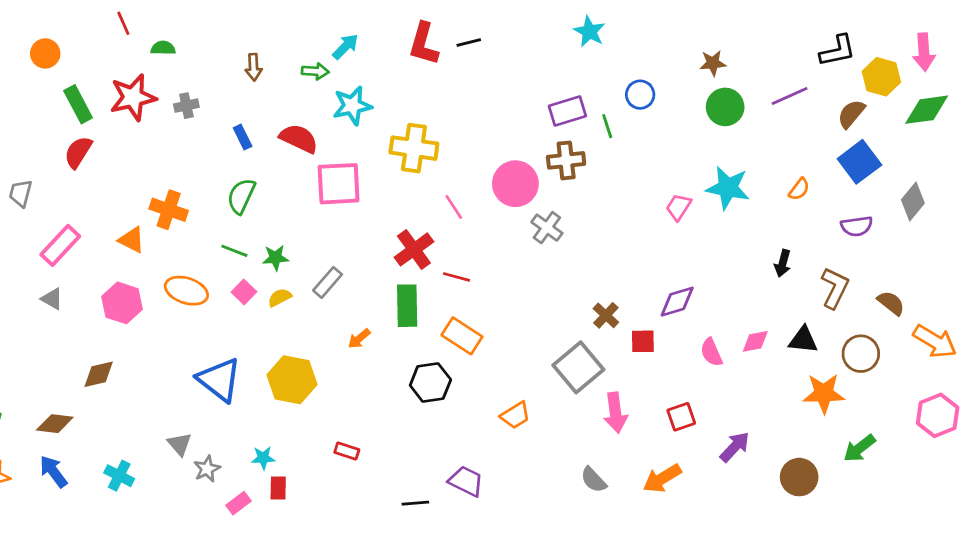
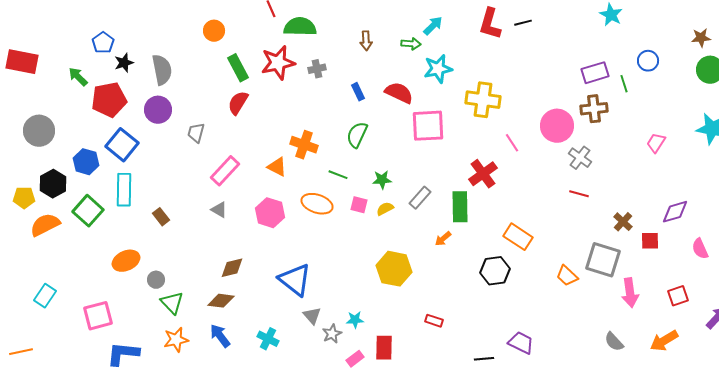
green semicircle: (163, 48) -> (300, 27), size x1.8
pink trapezoid: (679, 207) -> (656, 143), moved
green line: (234, 251) -> (338, 175), moved
red line: (456, 277) -> (579, 194), moved
pink square: (244, 292) -> (359, 205), turned -30
green rectangle: (407, 306) -> (460, 207), moved
gray square: (578, 367) -> (603, 260), turned -33
brown diamond: (99, 374) -> (232, 268), moved
blue triangle: (219, 380) -> (295, 280), moved
orange trapezoid: (515, 415) -> (567, 276), moved, turned 75
cyan star: (263, 458) -> (355, 320), moved
red rectangle: (278, 488) -> (384, 348), size x1.4

